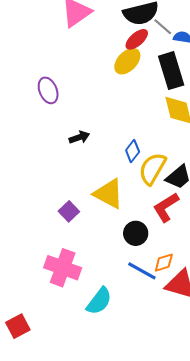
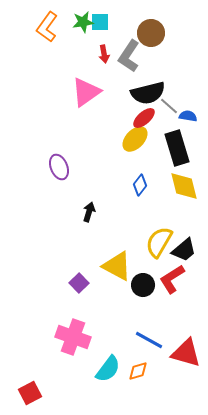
black arrow: (79, 137) -> (89, 212), turned -54
blue diamond: (133, 151) -> (140, 185), moved
black circle: (136, 233) -> (143, 285), moved
orange diamond: (164, 263) -> (138, 371), moved

